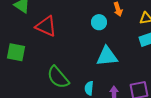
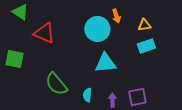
cyan circle: (99, 22) -> (97, 29), size x1.6

